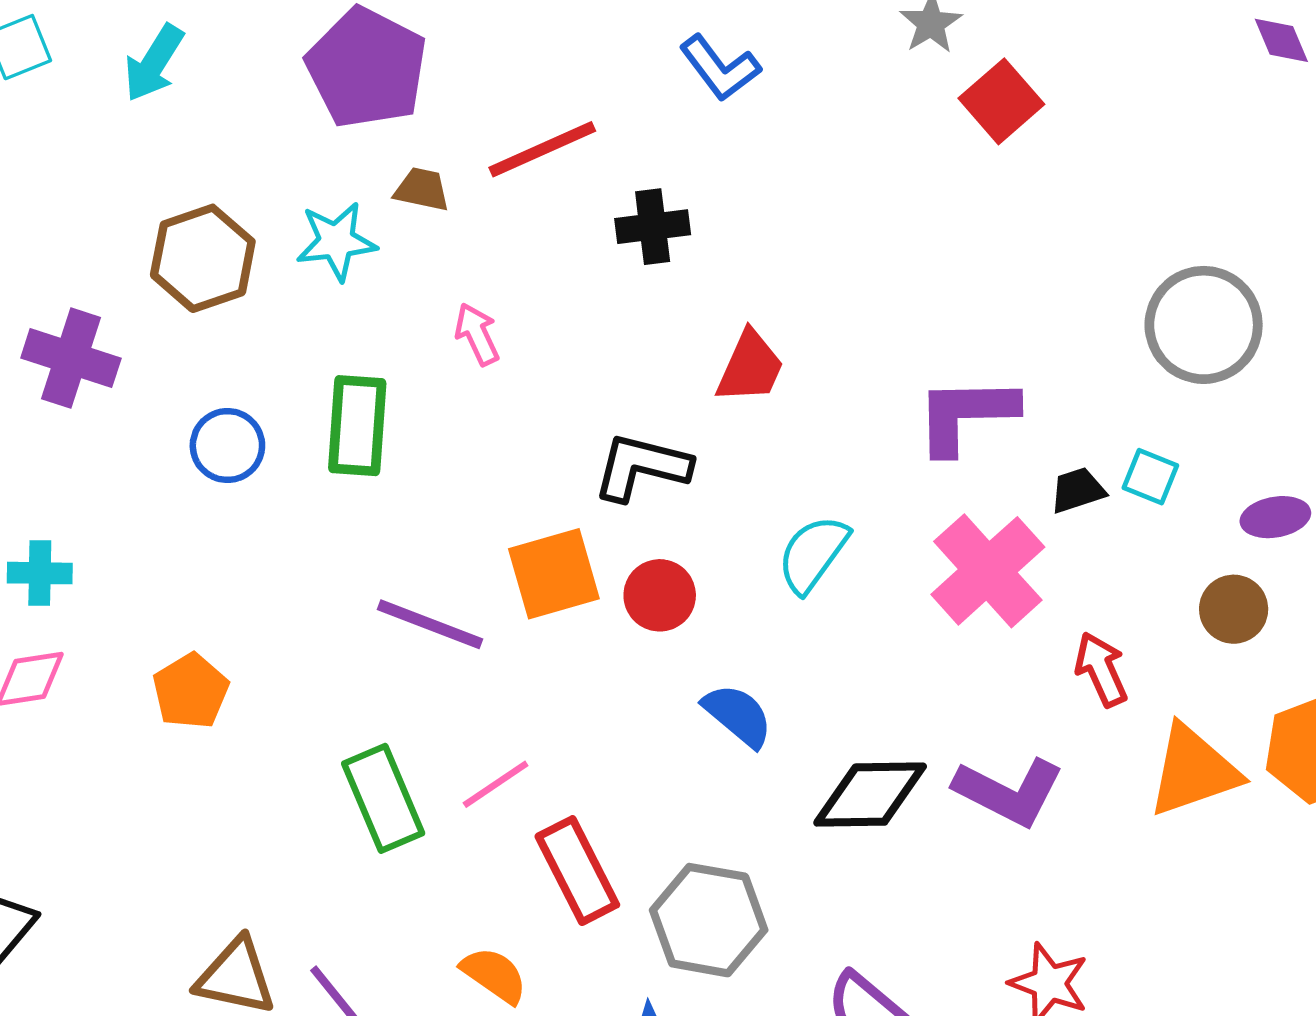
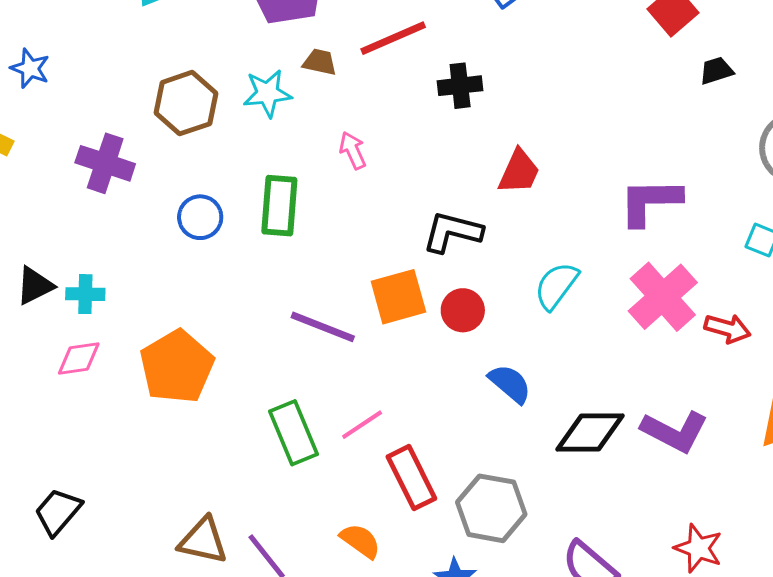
black trapezoid: (1078, 490) -> (716, 71), moved
red arrow: (1101, 669) -> (728, 328), moved, turned 129
orange pentagon: (191, 691) -> (177, 367), size x1.6

